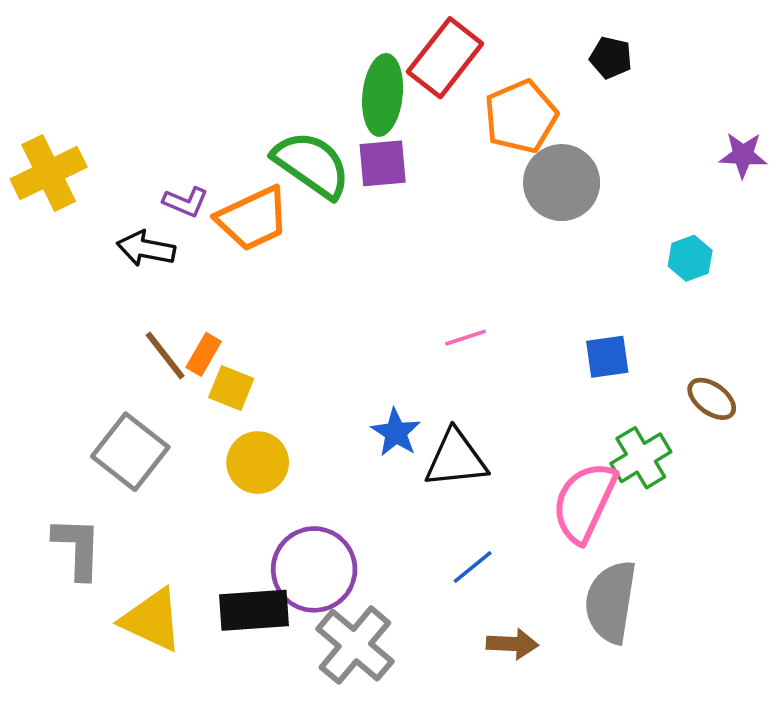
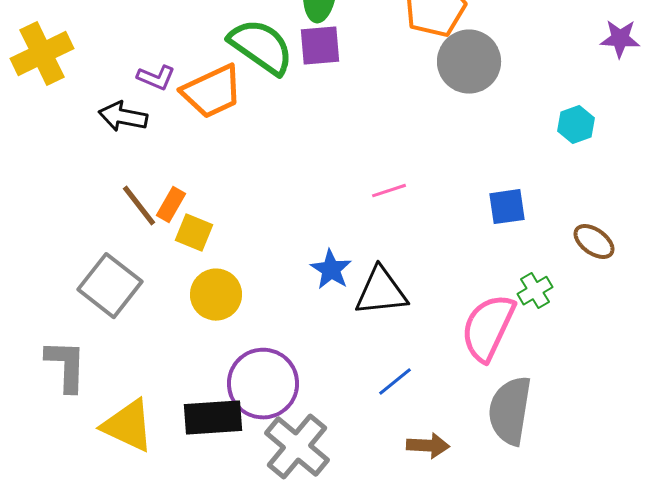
green cross: (641, 458) -> (535, 291), size x0.7

